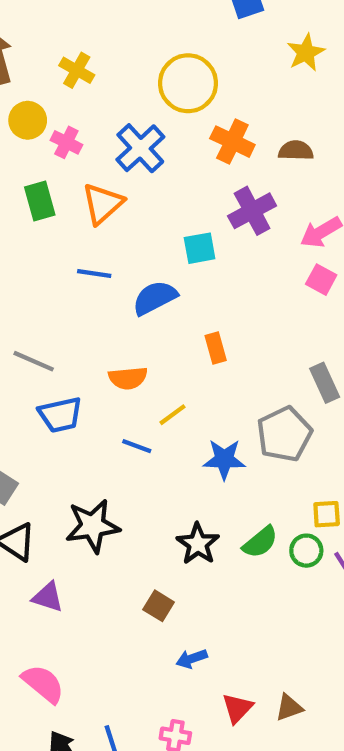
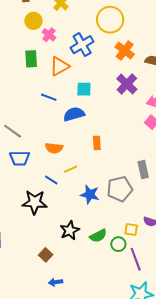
purple cross: (252, 211) -> (127, 84), turned -30
cyan square: (200, 248) -> (84, 89), moved
black star: (93, 526) -> (35, 202), moved

